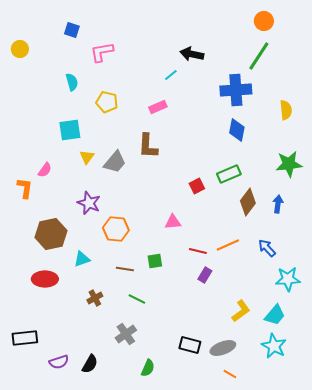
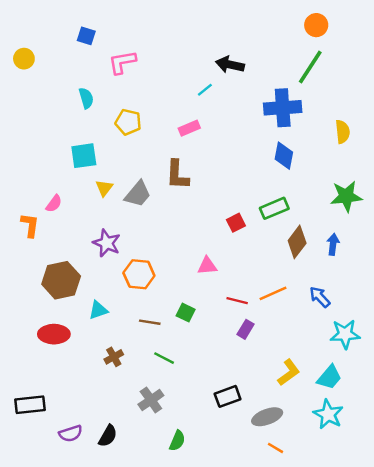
green square: (155, 261) -> (186, 313), turned 35
black rectangle: (190, 345) -> (228, 396), moved, turned -35

